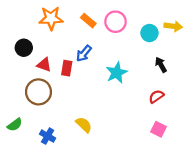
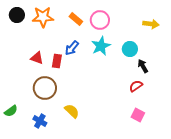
cyan circle: (149, 33) -> (130, 49), moved
black circle: (24, 48) -> (17, 15), moved
black arrow: (161, 65) -> (143, 66), moved
cyan star: (117, 73) -> (101, 46), moved
brown circle: (39, 92) -> (45, 88), moved

